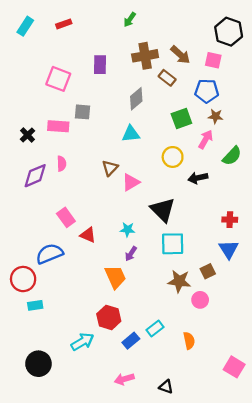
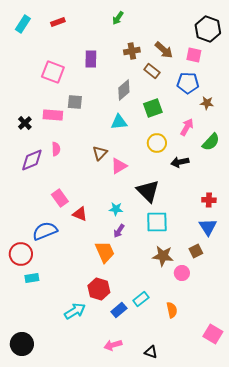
brown cross: (145, 56) -> (132, 51), size x0.7
brown star: (215, 116) -> (207, 103), moved
green square: (181, 118) -> (153, 108), moved
brown square: (208, 271) -> (196, 251), moved
black circle: (38, 364) -> (22, 344), moved

